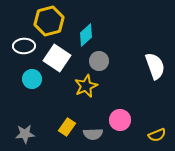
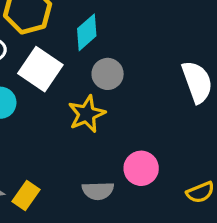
yellow rectangle: (67, 127) -> (26, 195), moved

